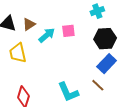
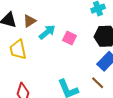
pink square: (68, 31) -> (69, 38), moved, turned 32

